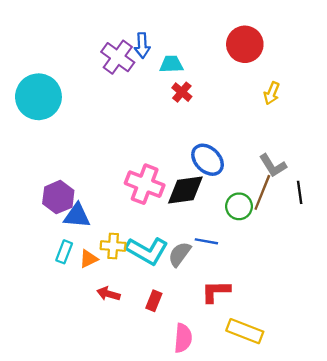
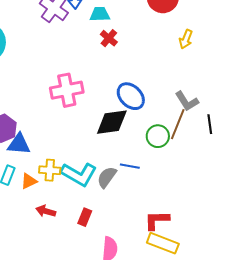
pink cross: (145, 184) -> (67, 90), moved, turned -32
red L-shape: (216, 291) -> (157, 220), moved

